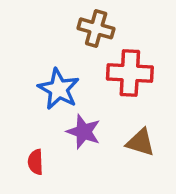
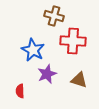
purple star: (84, 132) -> (47, 74), turned 30

